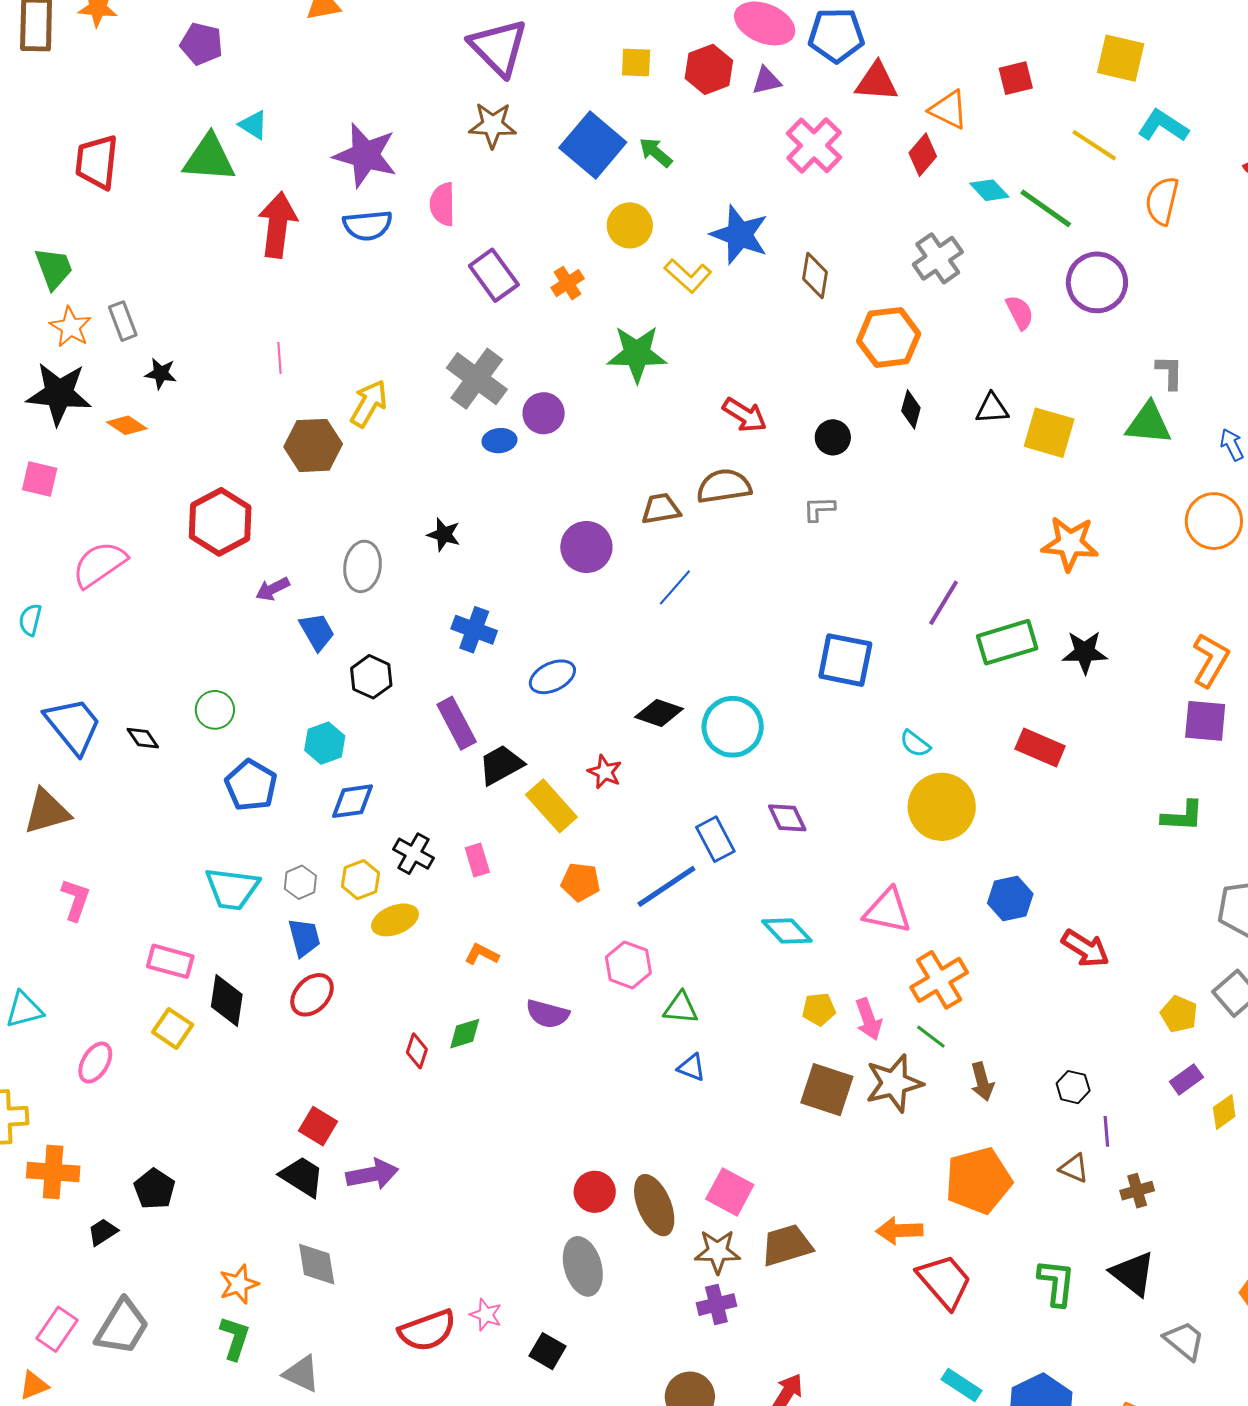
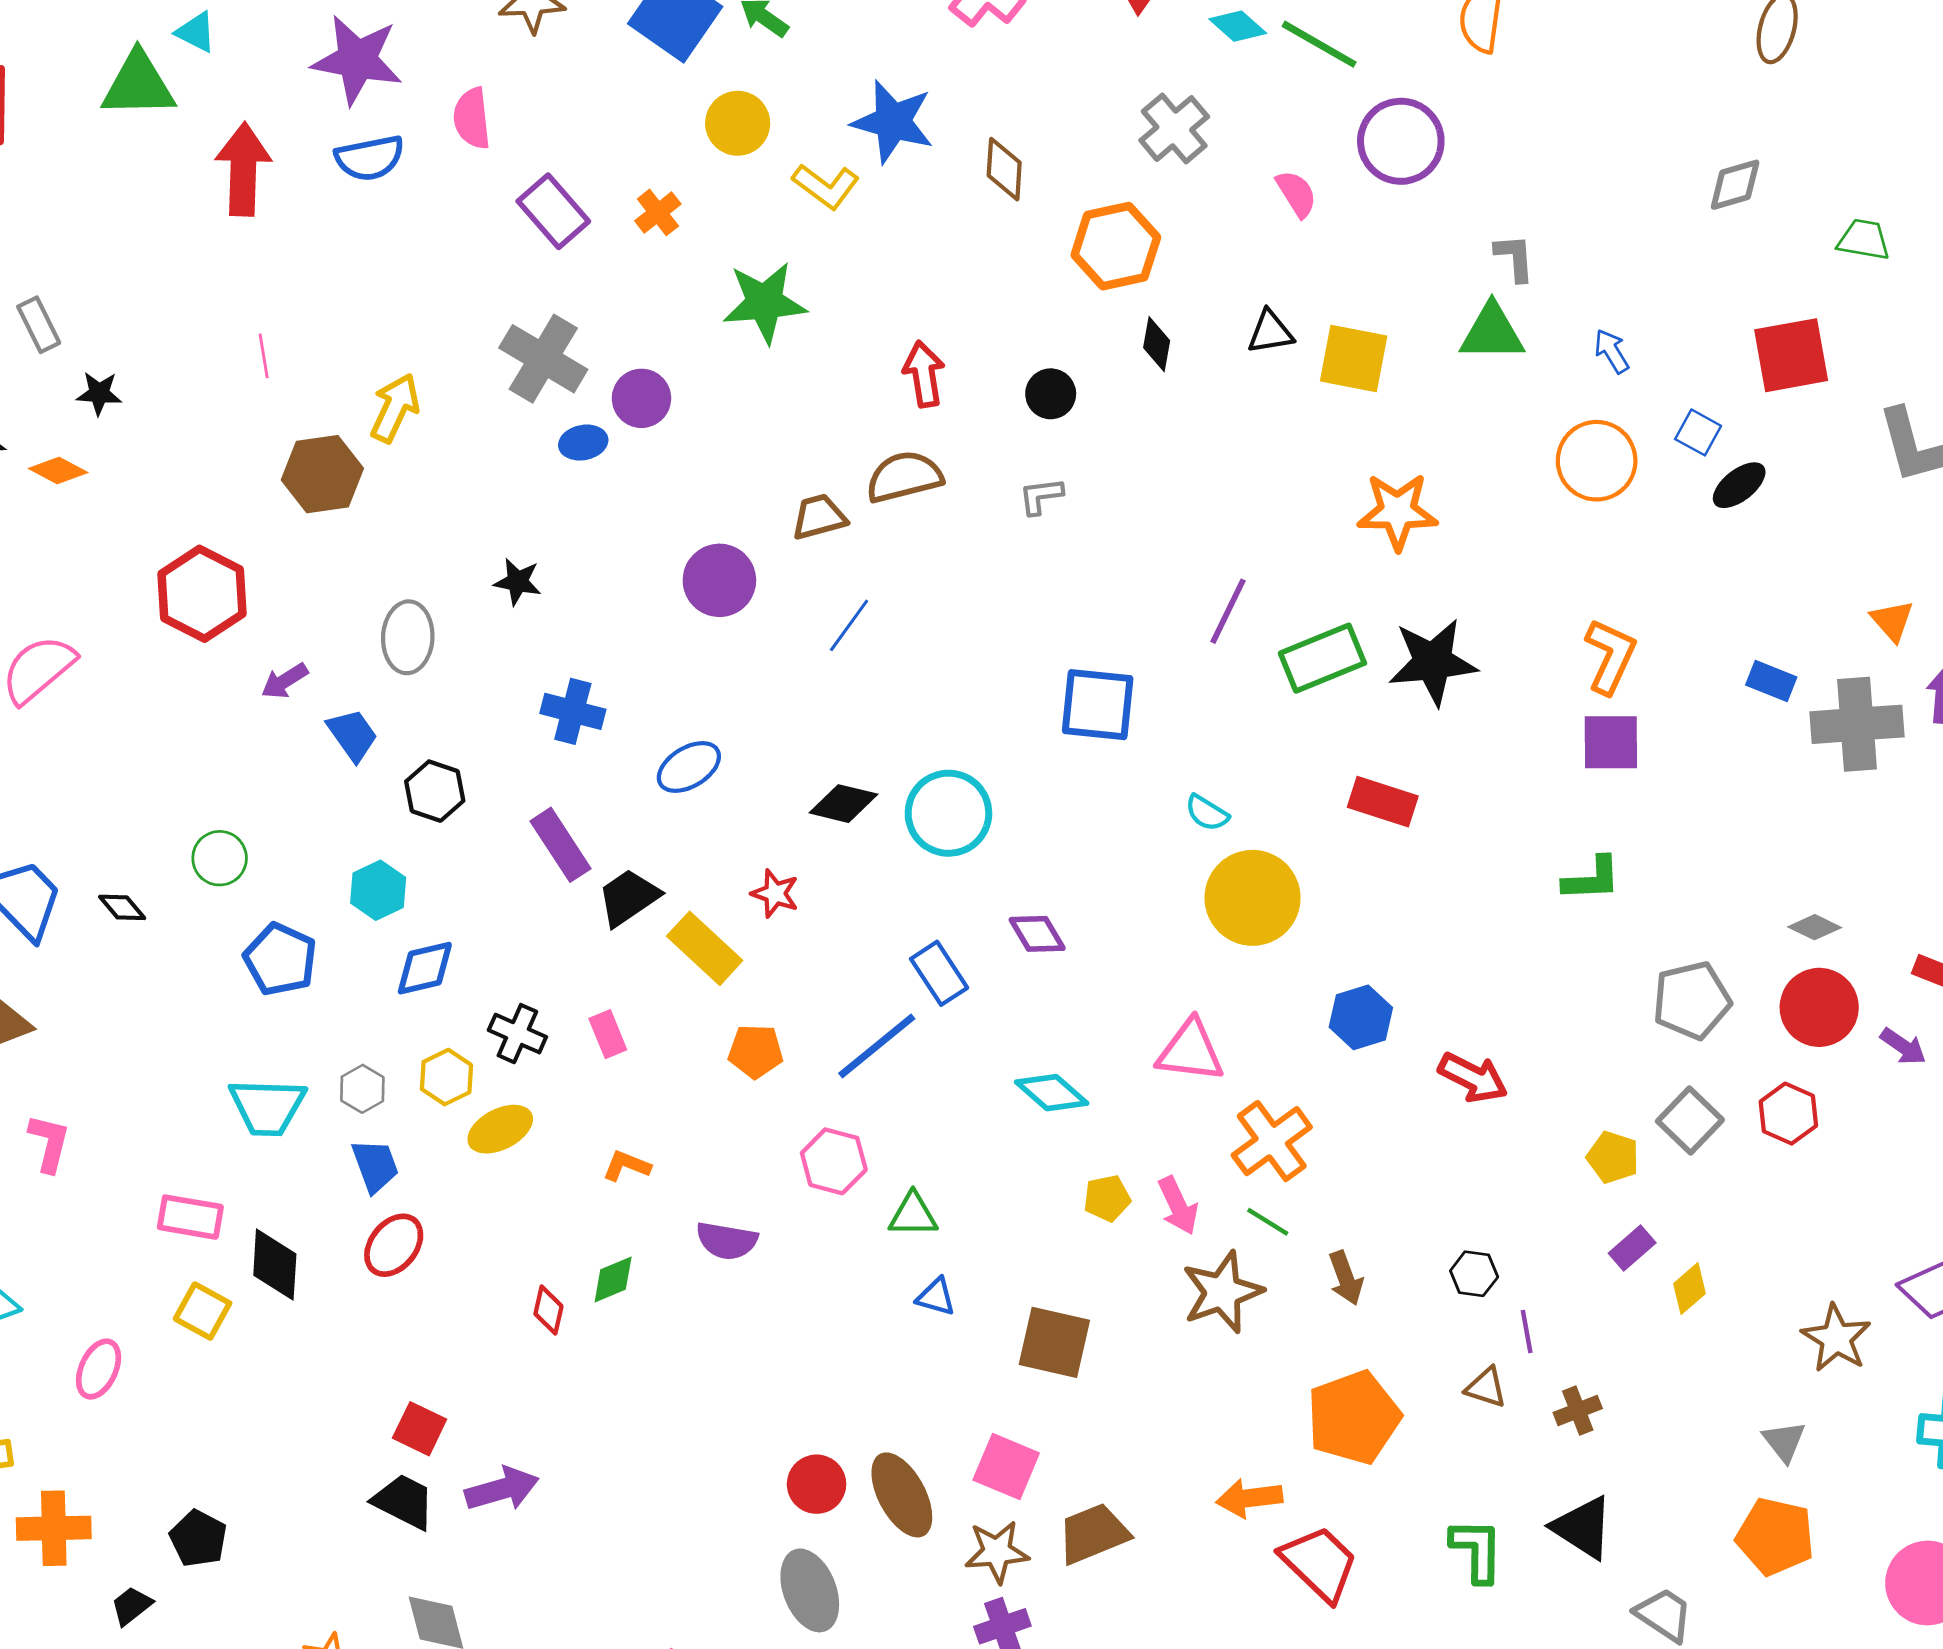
red arrow: (745, 415) -> (924, 374), turned -126
black star: (1085, 652) -> (1433, 662), size x1.4
brown square: (827, 1090) -> (1054, 1342), moved

